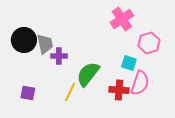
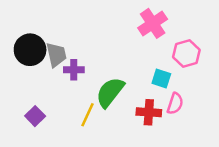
pink semicircle: (140, 83) -> (175, 104), size x0.7
purple square: (28, 93) -> (35, 116), turned 35

